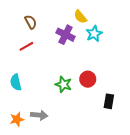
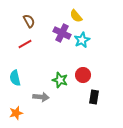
cyan star: (94, 34) -> (82, 40), moved
black rectangle: (109, 101) -> (94, 97), moved
gray arrow: (39, 115) -> (41, 97), moved

